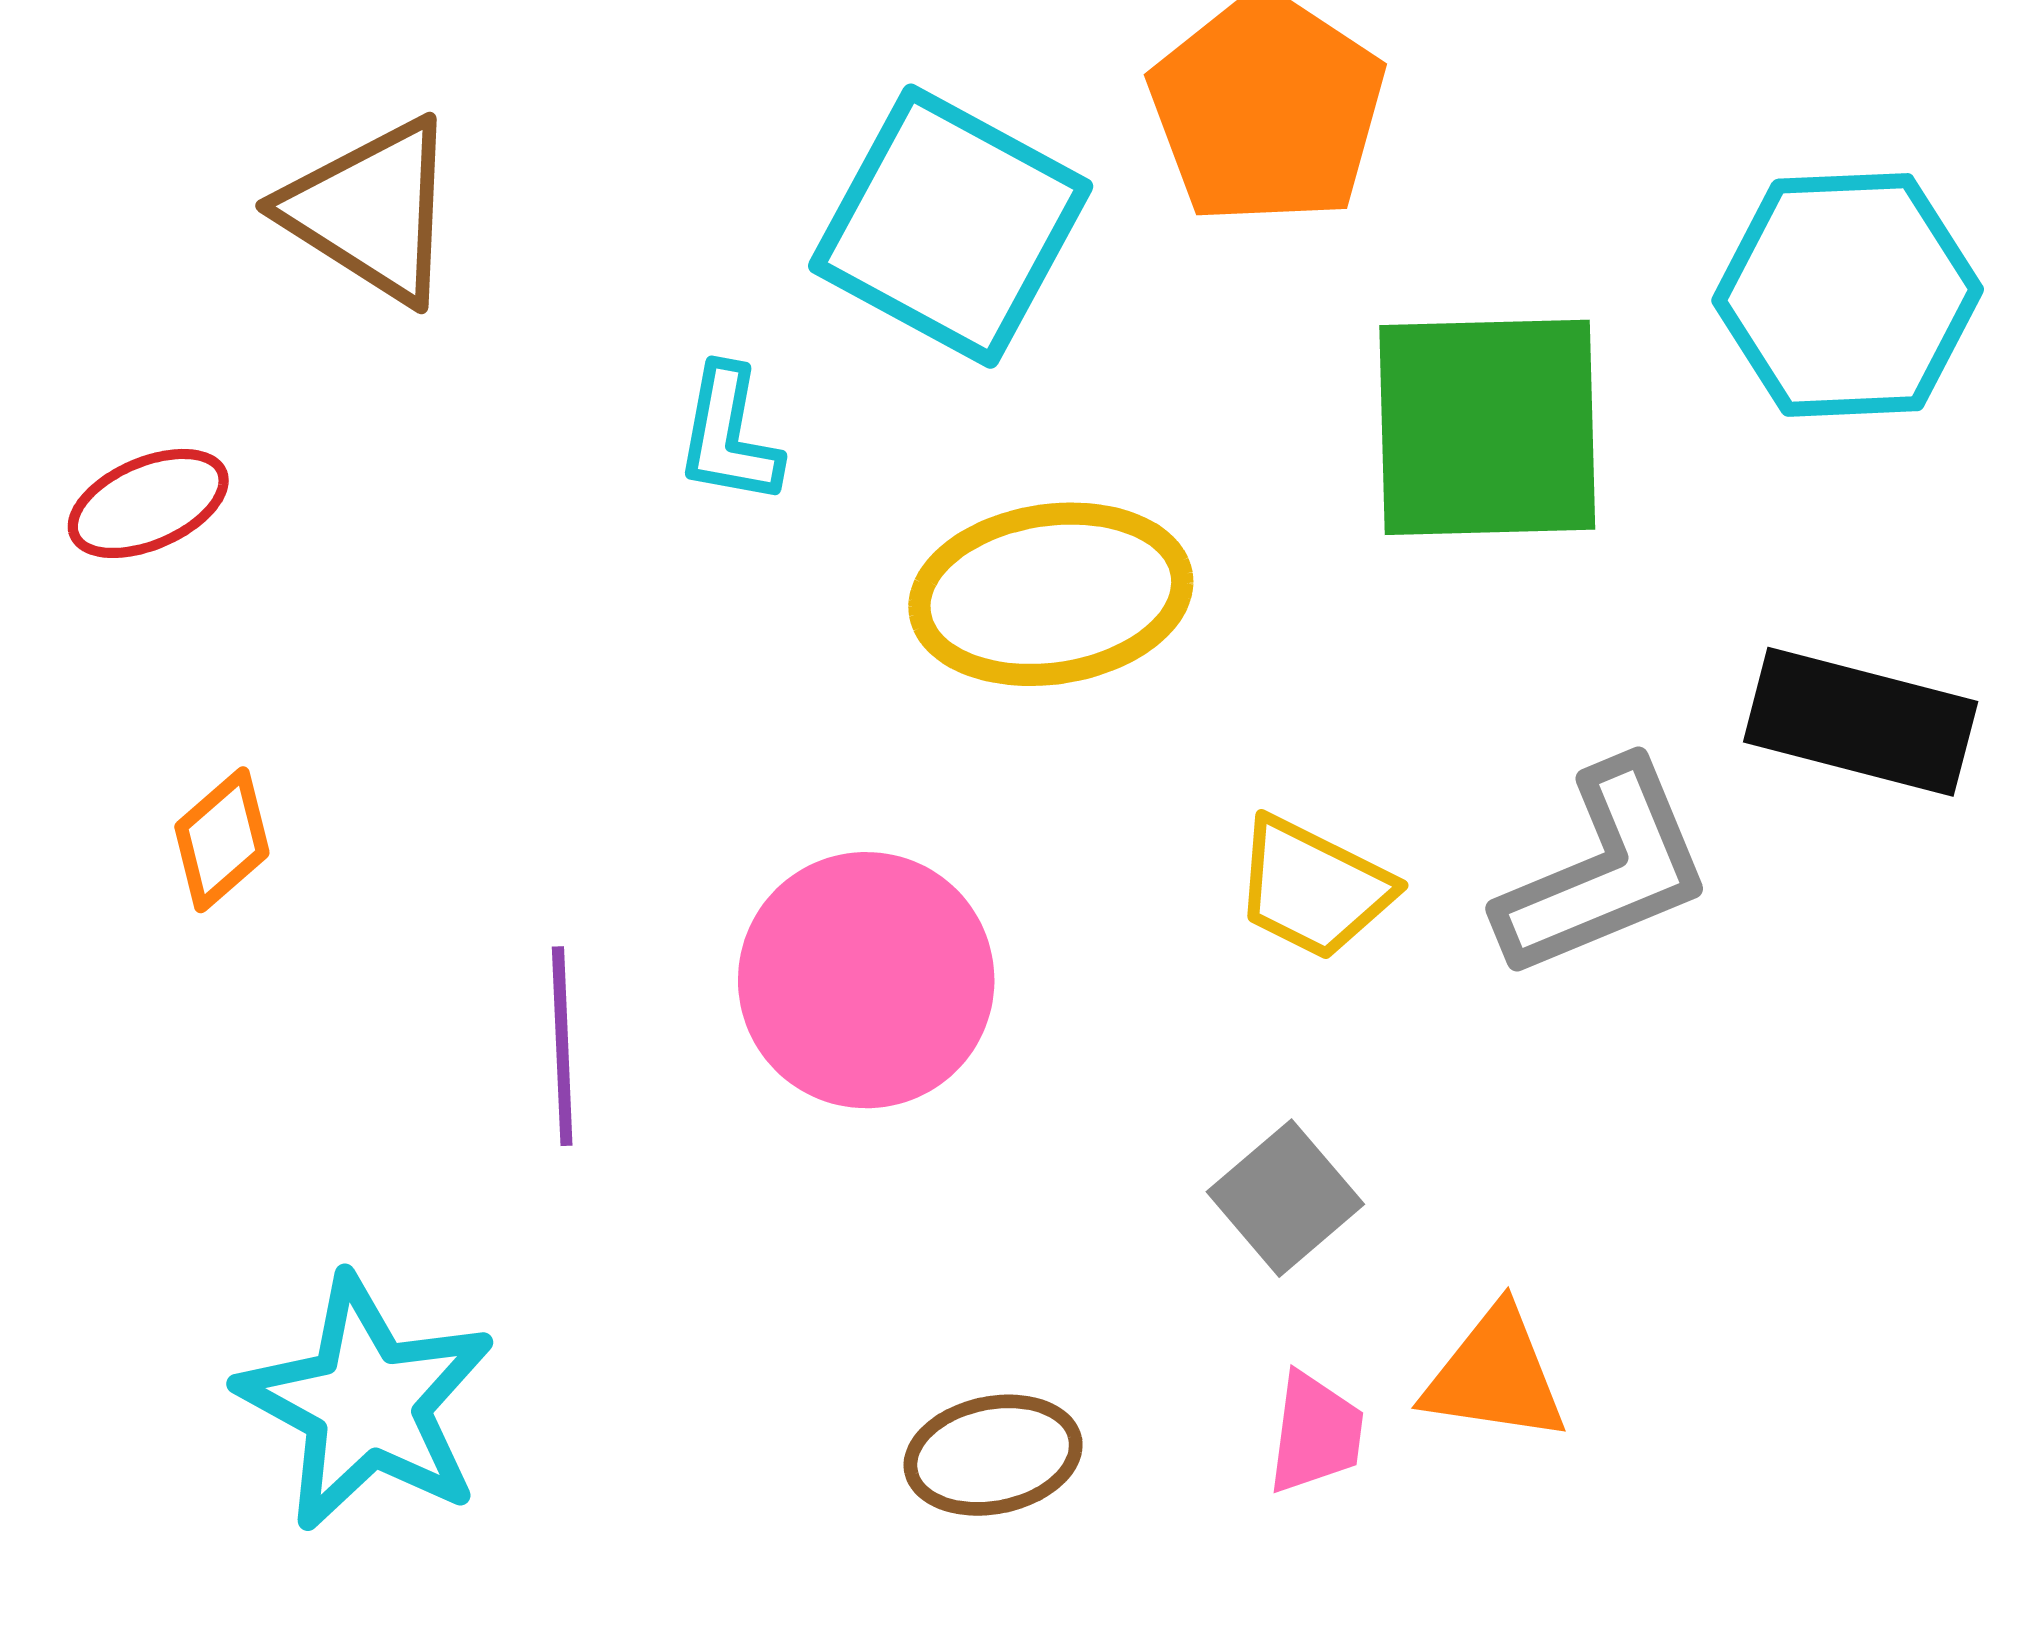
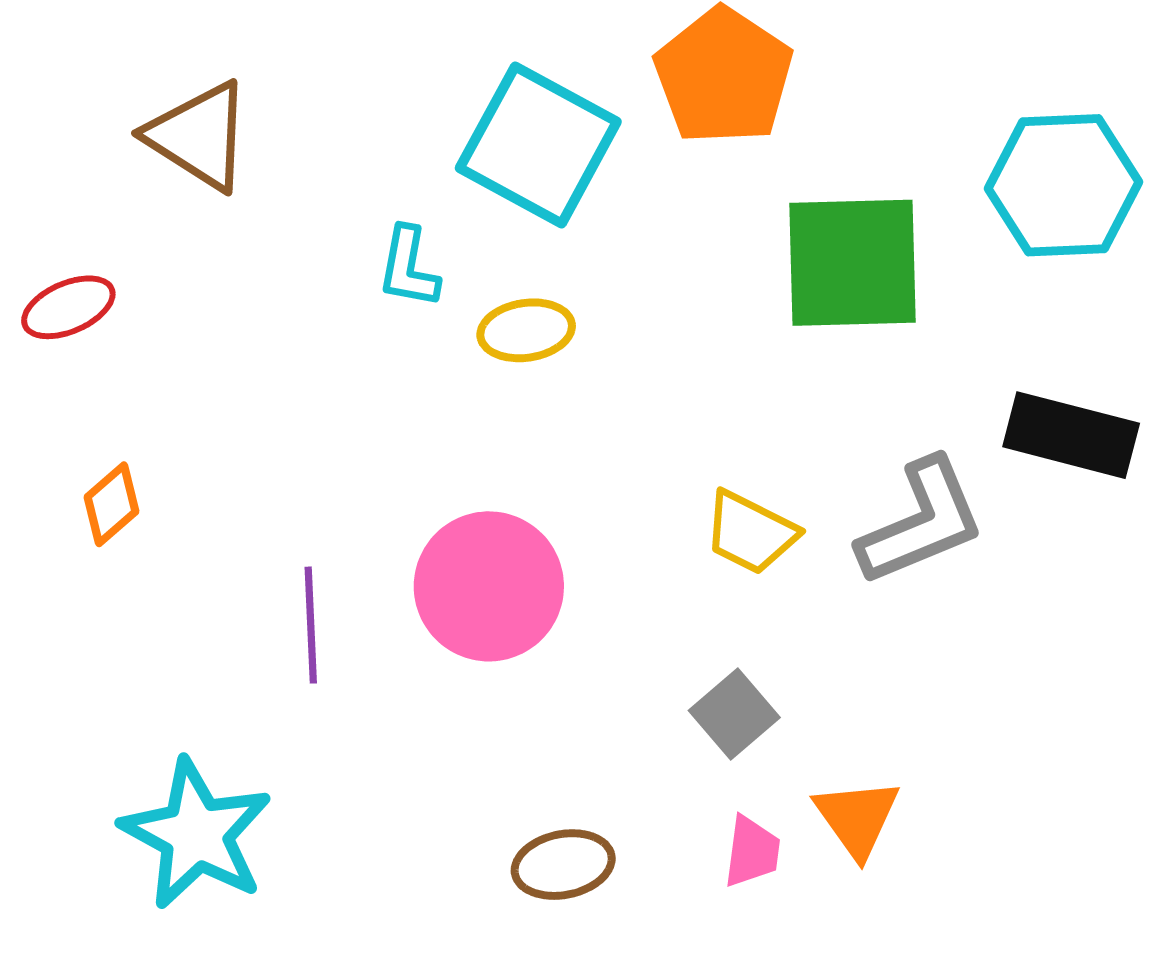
yellow ellipse: (1051, 594) -> (526, 330), moved, size x0.6
orange triangle: (1495, 1375) -> (857, 818), turned 46

